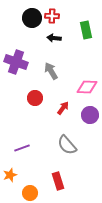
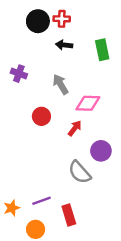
green rectangle: (86, 30) -> (102, 50), moved
purple cross: (16, 62) -> (19, 74), size x0.6
pink diamond: (87, 87) -> (88, 103), moved
purple circle: (90, 115) -> (101, 151), moved
purple line: (22, 148) -> (41, 201), moved

